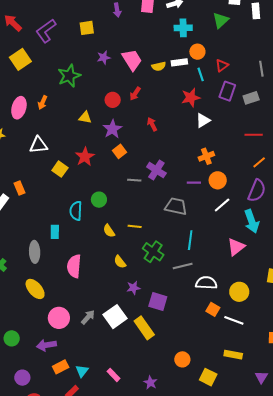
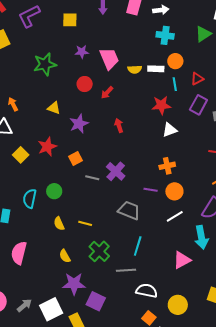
red circle: (113, 100) -> (85, 84), moved
orange arrow: (43, 102) -> (13, 104), moved, turned 120
orange square: (120, 151) -> (75, 159), moved
purple star: (133, 288) -> (74, 284), size x1.6

